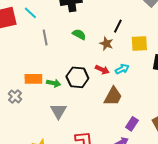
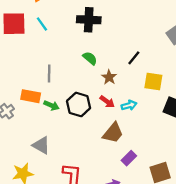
gray line: (45, 37) -> (49, 74), moved
brown star: (106, 44) -> (109, 77), moved
gray triangle: (58, 111) -> (41, 145), moved, turned -42
purple rectangle: (132, 124) -> (129, 158), moved

